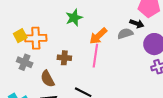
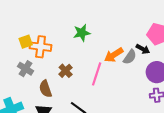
gray semicircle: (125, 34) -> (130, 57), turned 133
orange arrow: (98, 36) -> (114, 55), moved
brown cross: (64, 58) -> (66, 71), turned 32

